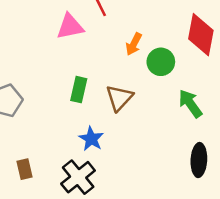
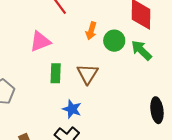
pink triangle: (70, 26) -> (40, 41), moved
green arrow: (190, 104) -> (141, 50), moved

